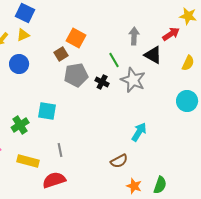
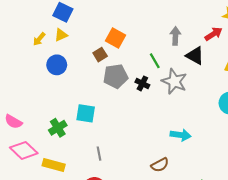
cyan arrow: (139, 132) -> (181, 135), turned 66
yellow rectangle: (28, 161) -> (54, 165), moved

